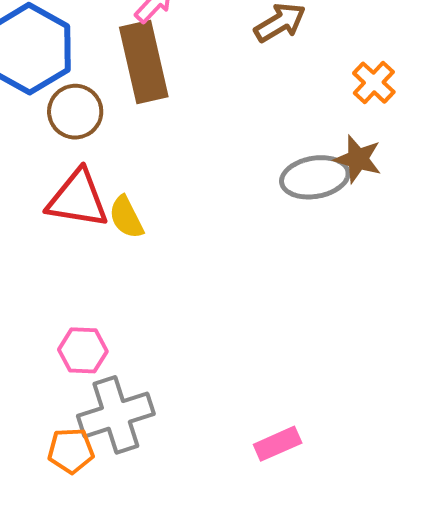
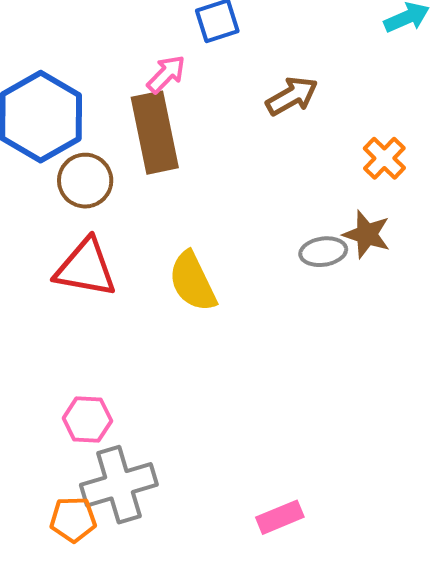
gray ellipse: (315, 177) -> (323, 252), size x0.7
yellow semicircle: (126, 217) -> (193, 282), moved, size x1.4

